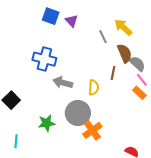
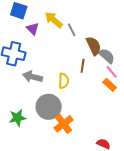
purple triangle: (71, 21) -> (33, 29), moved
yellow arrow: (123, 27) -> (54, 20), moved

